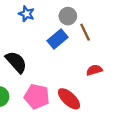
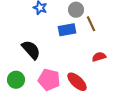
blue rectangle: (58, 39) -> (67, 30), turned 30

